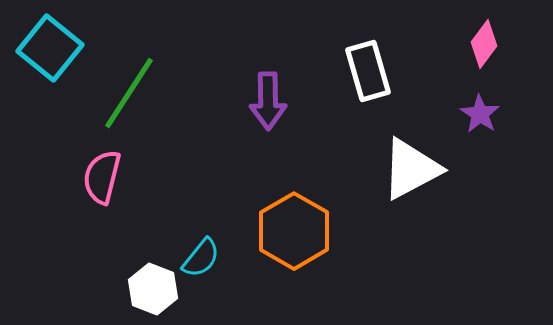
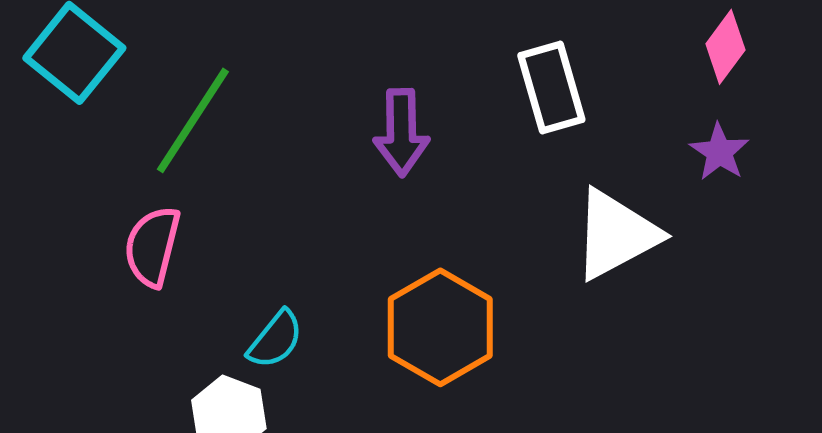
cyan semicircle: (201, 258) -> (275, 339), moved

